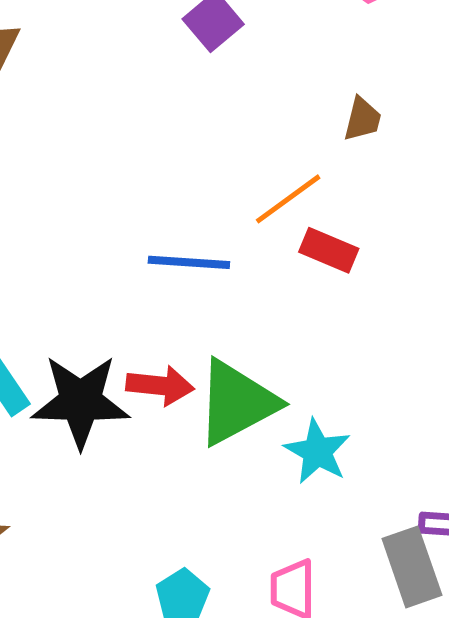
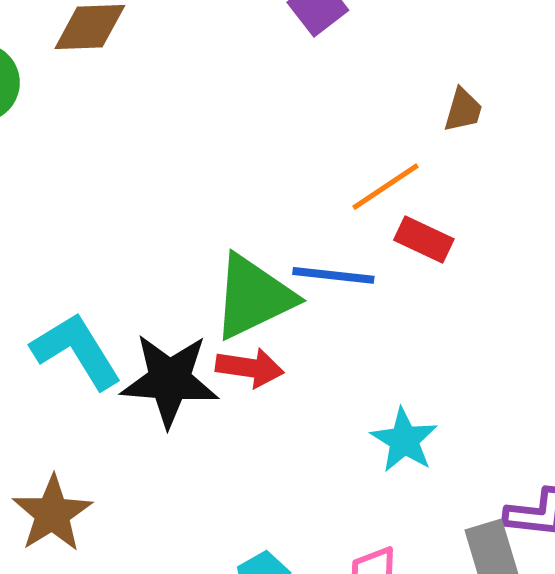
blue line: (189, 262) -> (333, 275), moved
green triangle: (237, 403) -> (253, 297), moved

